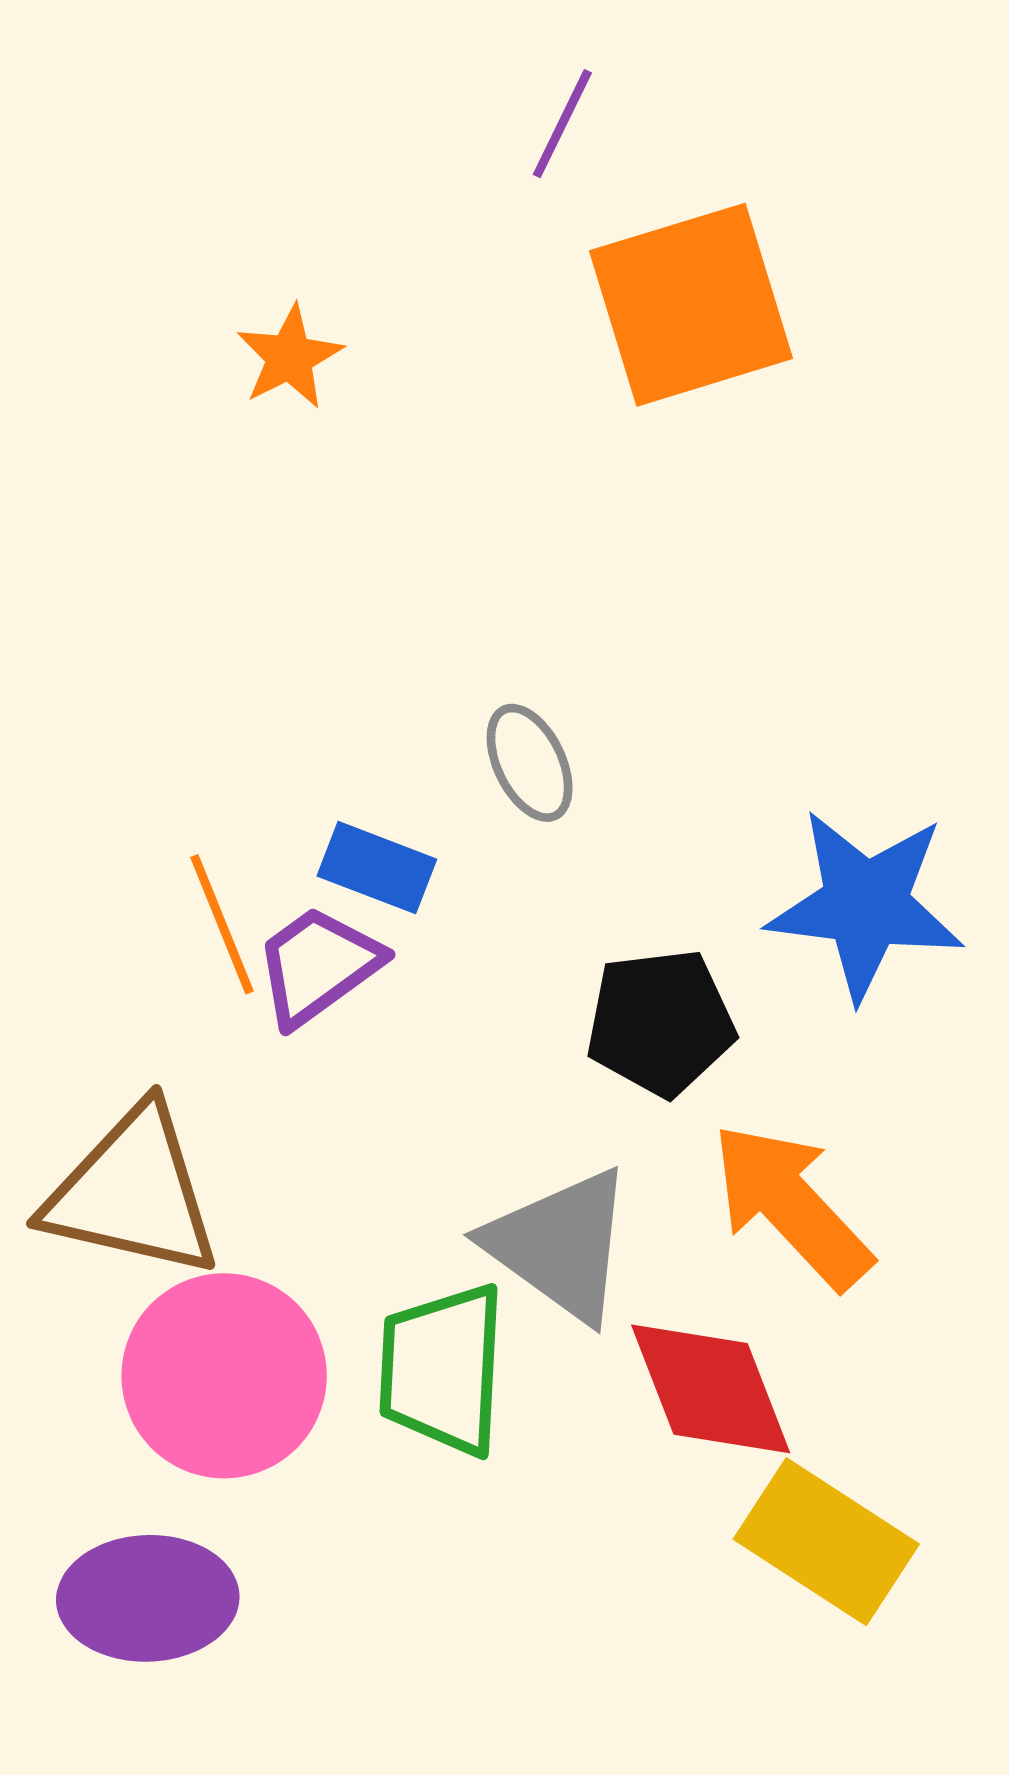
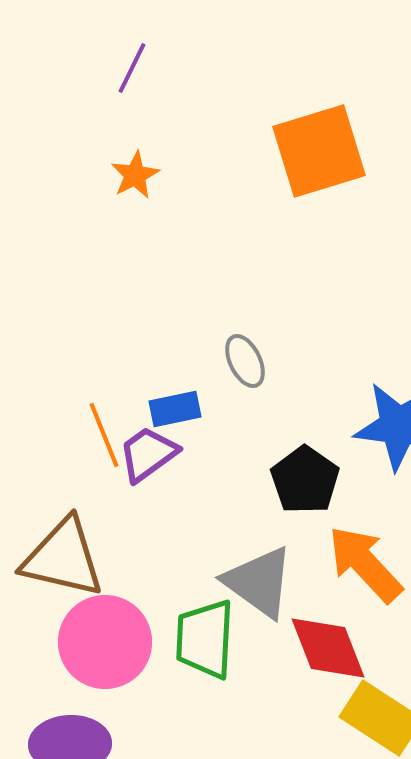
purple line: (562, 124) -> (132, 68), moved
blue rectangle: (377, 868) -> (175, 409), turned -33
black pentagon: (660, 1022) -> (305, 480), turned -30

